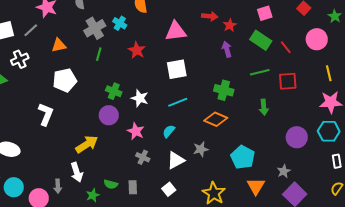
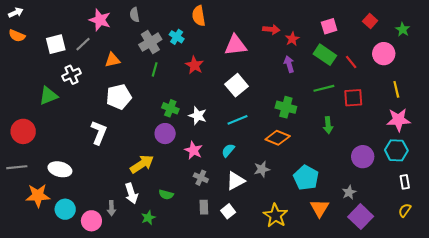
white square: (177, 69) -> (237, 85), turned -30
green semicircle: (111, 184) -> (166, 194), moved
gray rectangle: (133, 187) -> (204, 207), moved

